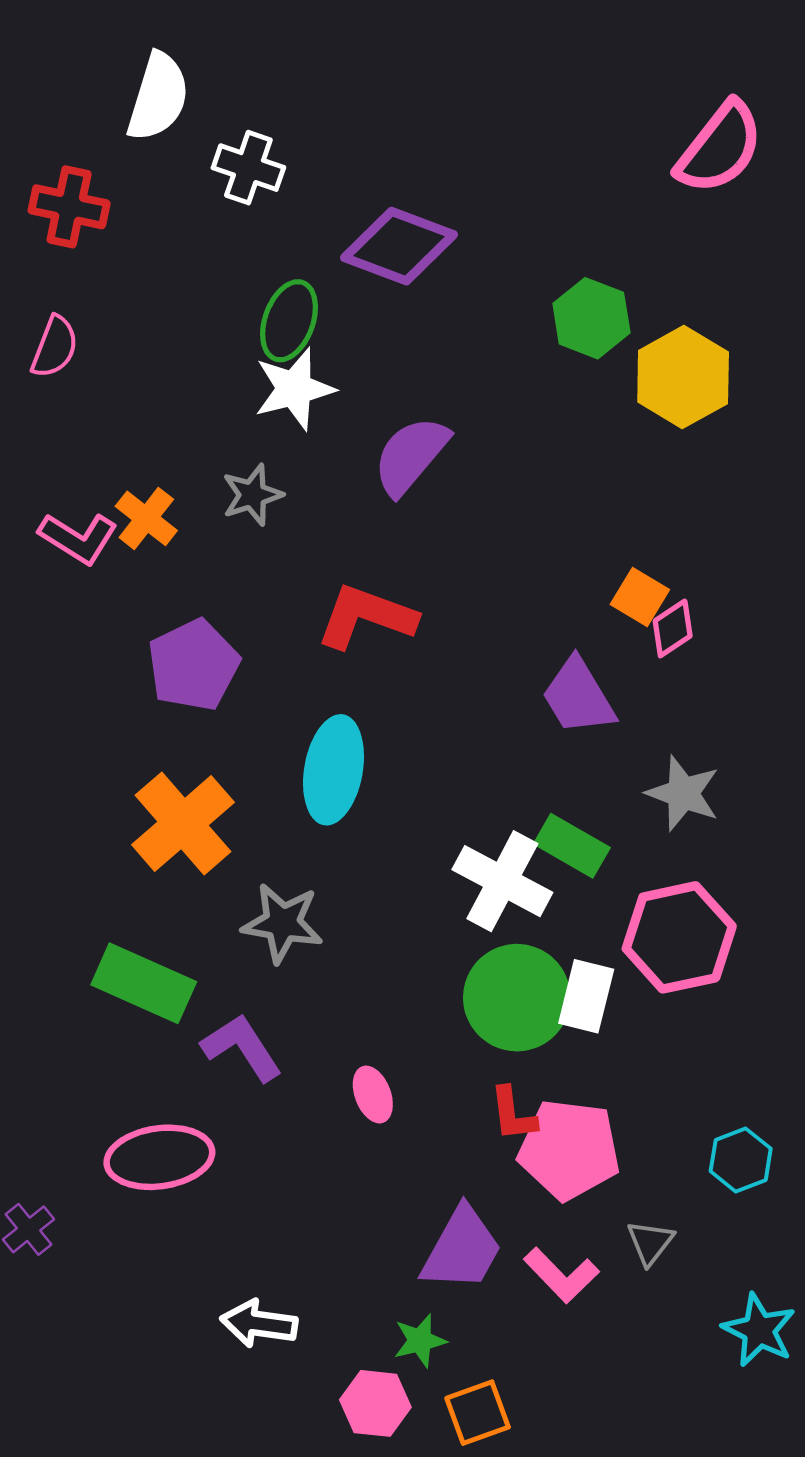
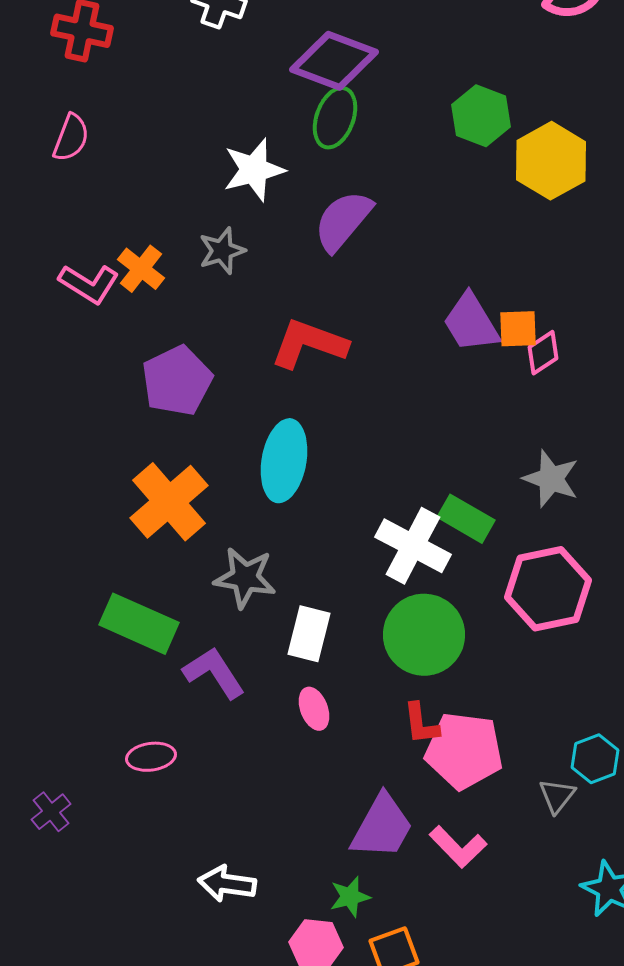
green ellipse: (289, 321) -> (335, 118), moved
orange square: (640, 597) -> (518, 329), turned -33
purple trapezoid: (578, 696) -> (471, 323), moved
white rectangle: (586, 996) -> (309, 634), moved
pink ellipse: (159, 1157) -> (151, 757), size x0.6
gray triangle: (650, 1242) -> (557, 796), moved

